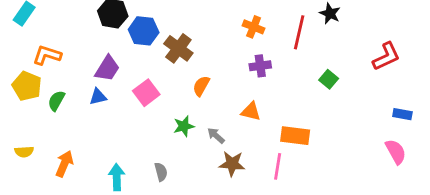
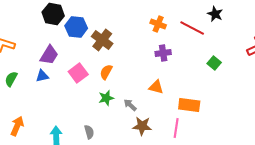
red line: (299, 32) -> (192, 28), turned -75
orange semicircle: (201, 86) -> (106, 72), moved

